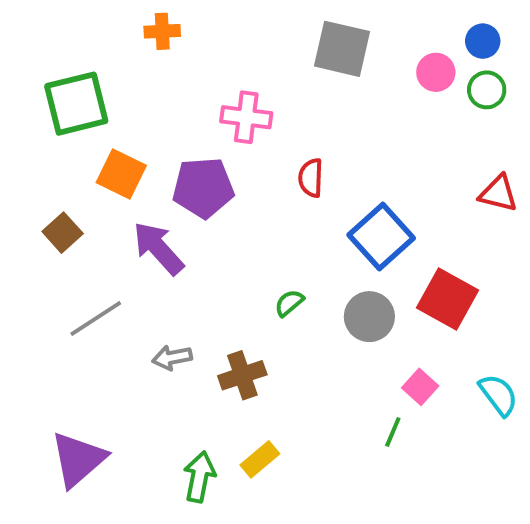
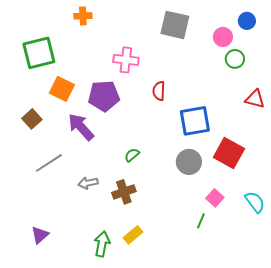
green circle: (487, 90) -> (235, 59), moved
blue square: (381, 236) -> (195, 121), turned 32
green semicircle: (289, 303) -> (132, 155), moved
purple triangle: (78, 459) -> (40, 235), size x0.6

